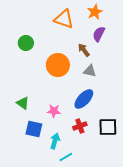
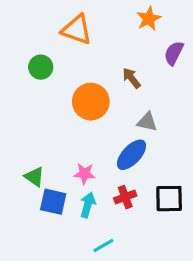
orange triangle: (64, 19) -> (77, 30), moved
purple semicircle: (99, 34) -> (174, 53), moved
gray triangle: (90, 71) -> (147, 122), moved
green triangle: (23, 103) -> (34, 177), moved
cyan arrow: (55, 141) -> (88, 205), moved

